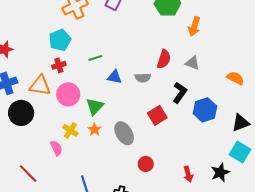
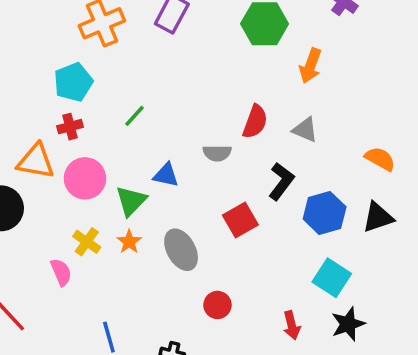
green line: (95, 58) -> (134, 116), turned -32
blue triangle: (115, 77) -> (166, 175), moved
black triangle: (241, 123) -> (378, 217), moved
cyan square: (240, 152) -> (332, 278), moved

